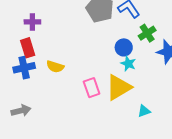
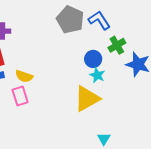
pink rectangle: (92, 88) -> (20, 96), moved
cyan triangle: (144, 111) -> (104, 139), moved, turned -40

